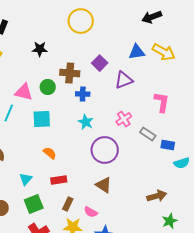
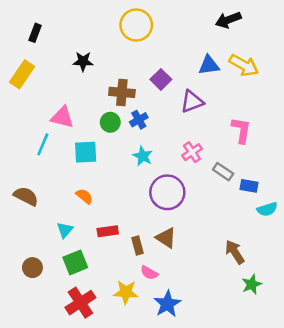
green circle: (48, 87) -> (110, 122), moved
blue cross: (83, 94) -> (139, 120), turned -32
orange semicircle: (50, 153) -> (84, 196), moved
brown arrow: (157, 196) -> (235, 252), turned -108
brown rectangle: (68, 204) -> (137, 246), moved, turned -40

